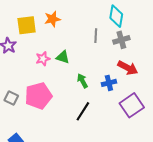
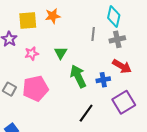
green triangle: (63, 57) -> (61, 53), turned 40
pink star: (43, 59) -> (32, 53), moved
green arrow: (82, 81) -> (78, 76), size x1.6
black line: (83, 111) -> (86, 113), moved

